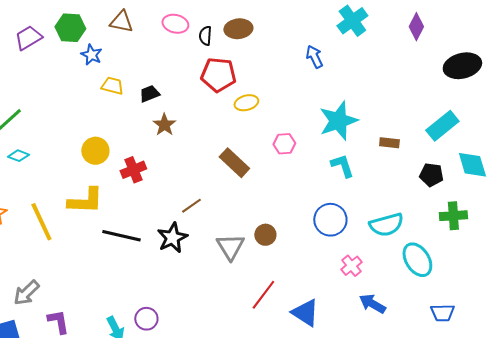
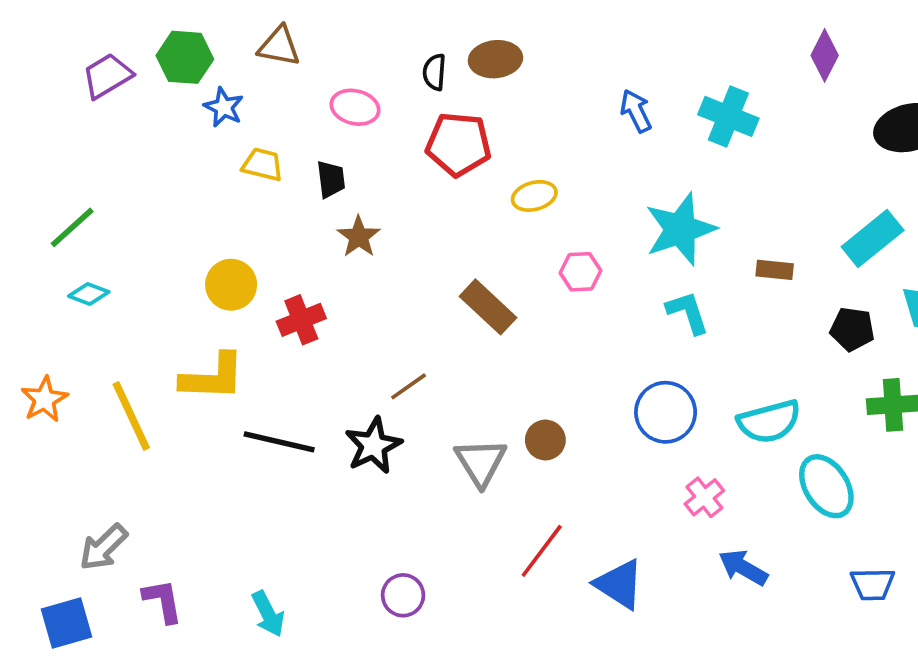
cyan cross: (352, 21) -> (728, 116), moved, turned -32
pink ellipse: (175, 24) -> (355, 107), moved
black trapezoid: (149, 94) -> (331, 179), turned 105
yellow ellipse: (246, 103) -> (534, 196), moved
purple circle: (146, 319) -> (403, 595), moved

